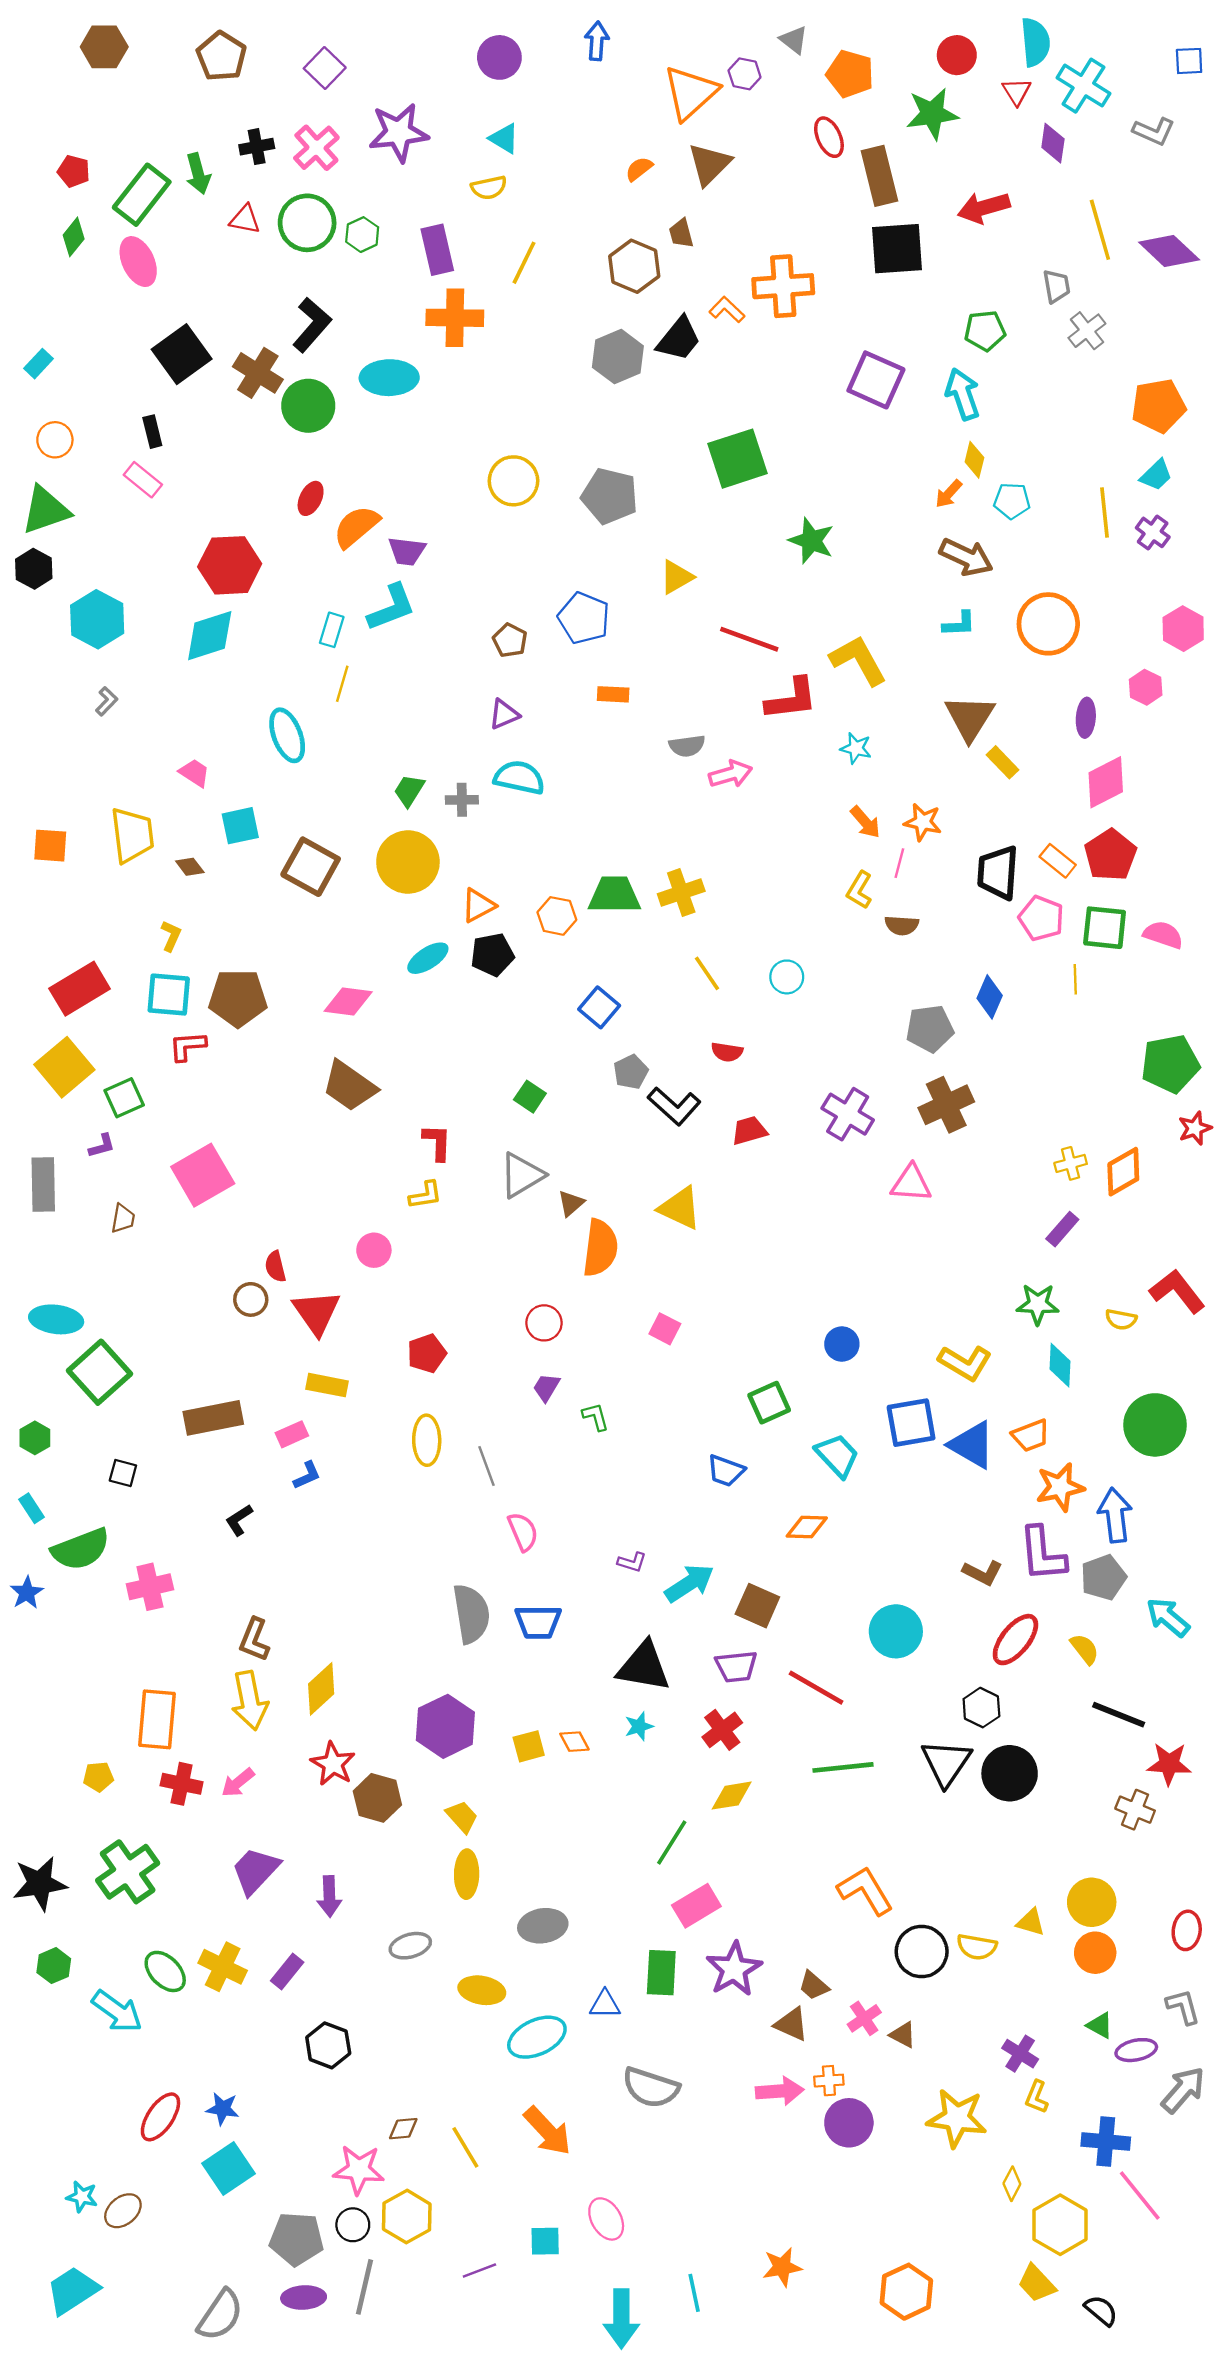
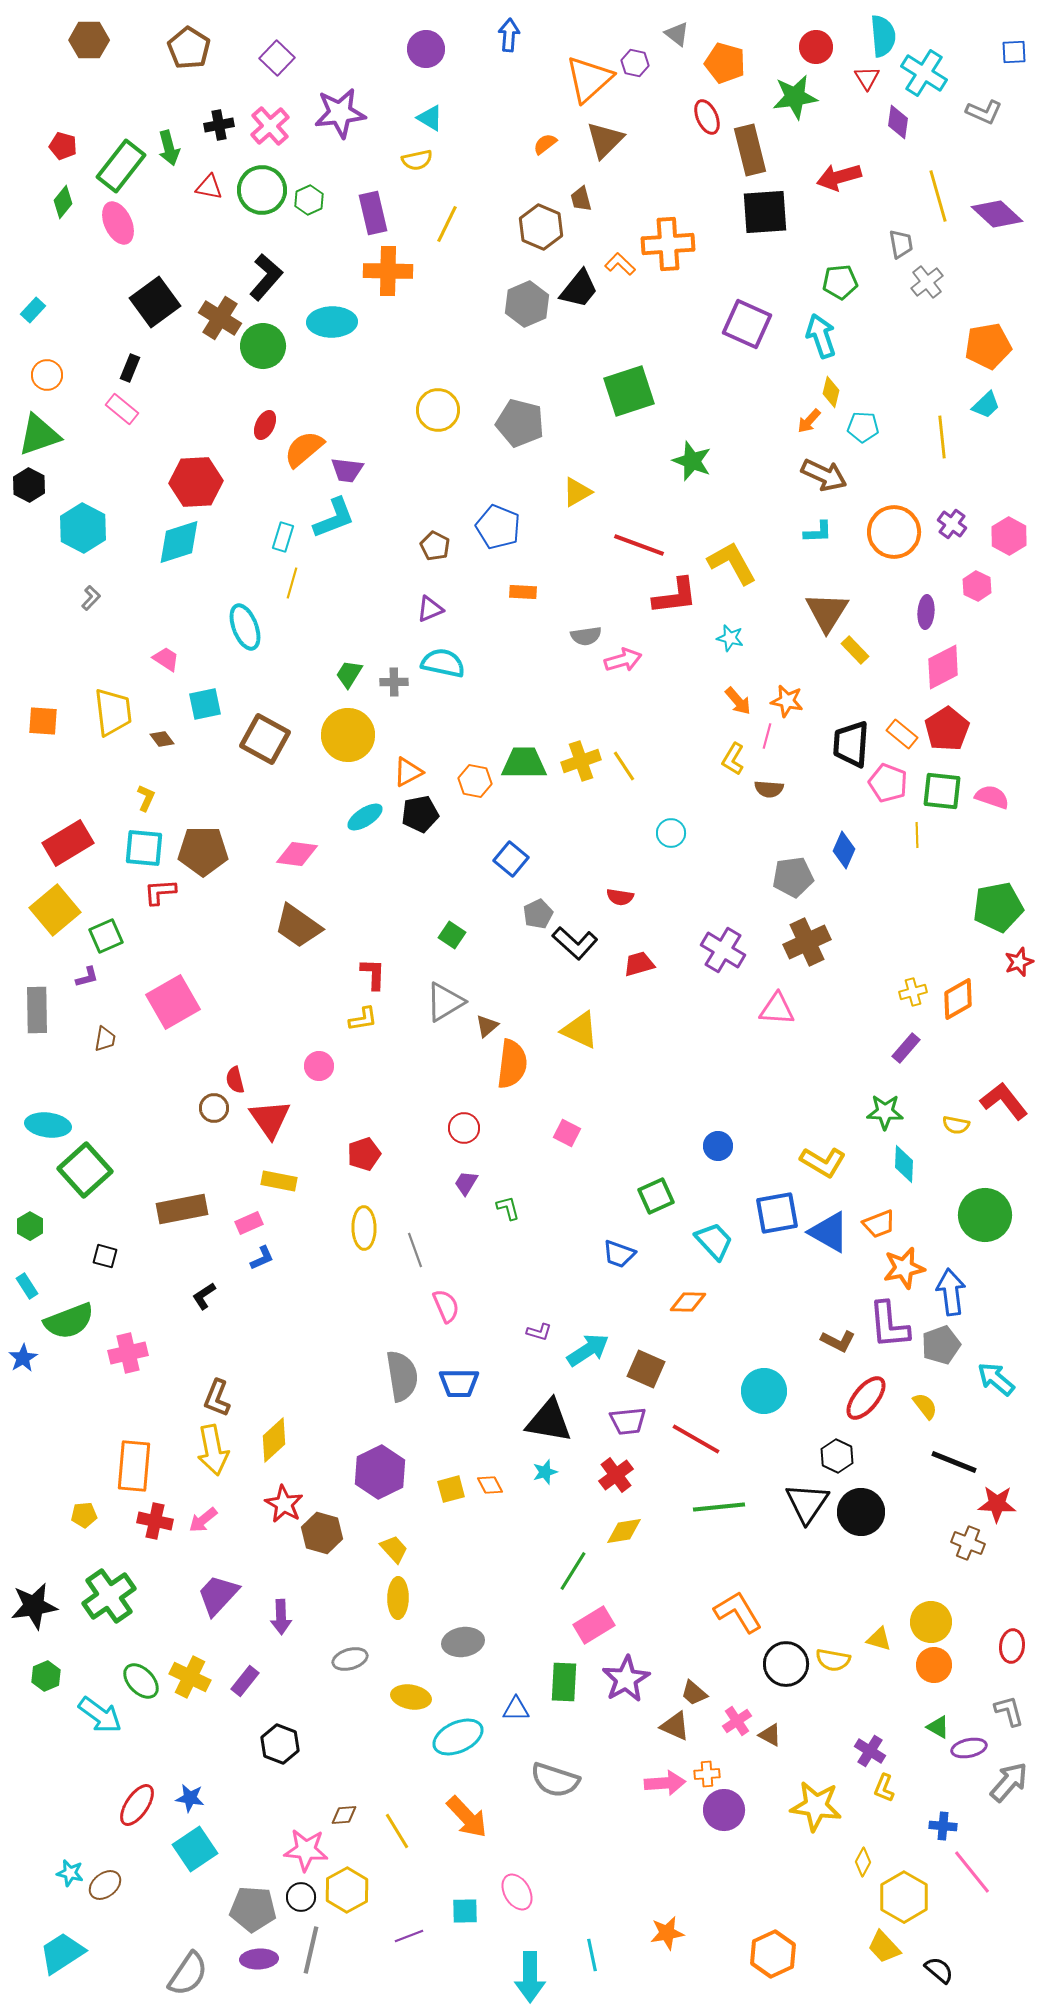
black rectangle: (152, 432) -> (130, 368), turned 36
purple cross: (1153, 532) -> (952, 524), moved
yellow line: (707, 973) -> (624, 766), moved
blue cross: (1106, 2142) -> (943, 1826), size x0.7

